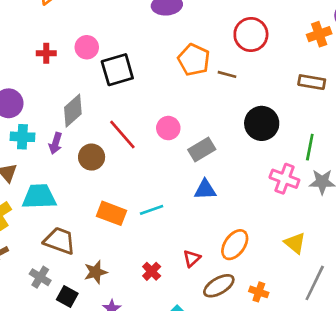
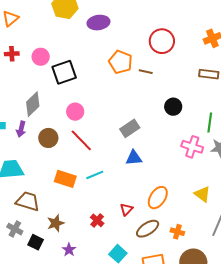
red cross: (46, 53) -> (12, 54), moved
black circle: (262, 123) -> (173, 107), size x0.7
pink circle: (168, 128) -> (75, 112), moved
red line: (122, 135) -> (81, 140), moved

